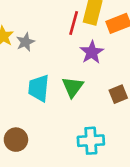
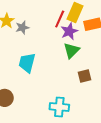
purple star: (92, 52) -> (69, 31), moved
green triangle: (73, 87) -> (72, 50), moved

